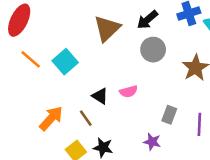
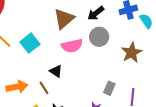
pink semicircle: (129, 91) -> (72, 46), moved, size x1.5
orange arrow: (51, 118) -> (17, 87), turned 35

